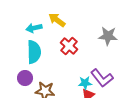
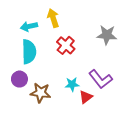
yellow arrow: (57, 20) -> (53, 18), turned 36
cyan star: (85, 83) -> (72, 84), moved

